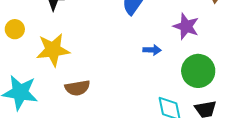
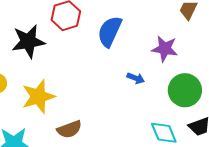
blue arrow: (152, 50) -> (136, 78), turned 30

